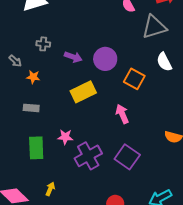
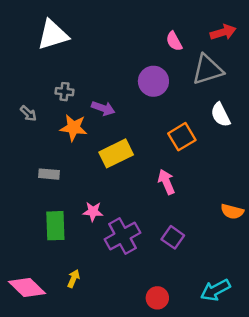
purple circle: (105, 59) -> (153, 81), moved
orange star: (33, 77) -> (74, 128), moved, size x1.5
orange square: (134, 79) -> (182, 137), turned 30
purple square: (127, 157) -> (173, 237), size x0.7

